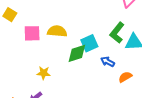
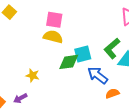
pink square: (32, 33) -> (54, 20), moved
blue arrow: (108, 62) -> (98, 75), size x1.5

